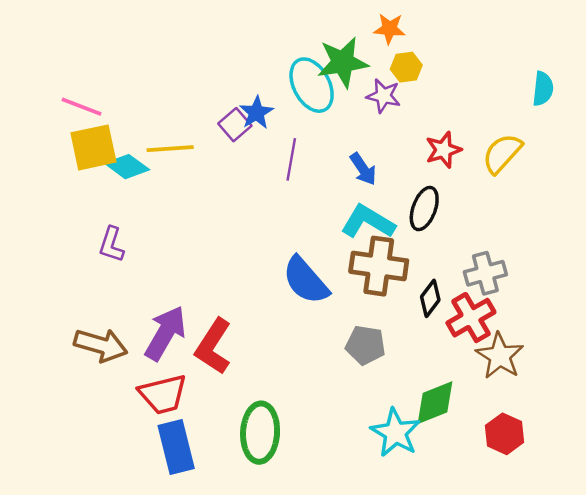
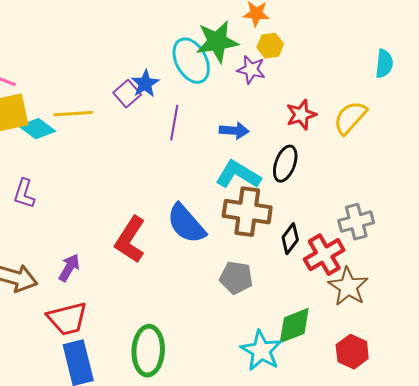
blue arrow: (363, 169) -> (234, 131), turned -52
gray cross: (485, 273) -> (356, 222), moved
purple arrow: (165, 333) -> (69, 268), size x0.6
red L-shape: (213, 346) -> (130, 240), moved

